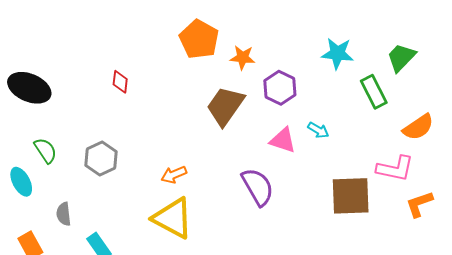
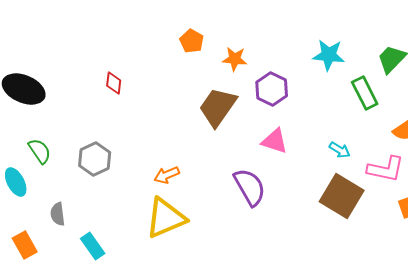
orange pentagon: (199, 39) -> (192, 41), size x0.6
cyan arrow: (318, 130) -> (340, 150), moved
brown square: (351, 196) -> (342, 196), turned 33
yellow triangle: (173, 218) -> (166, 218), turned -51

